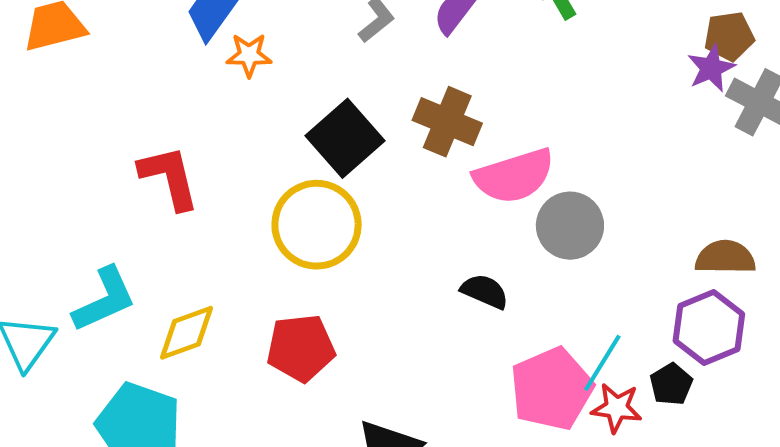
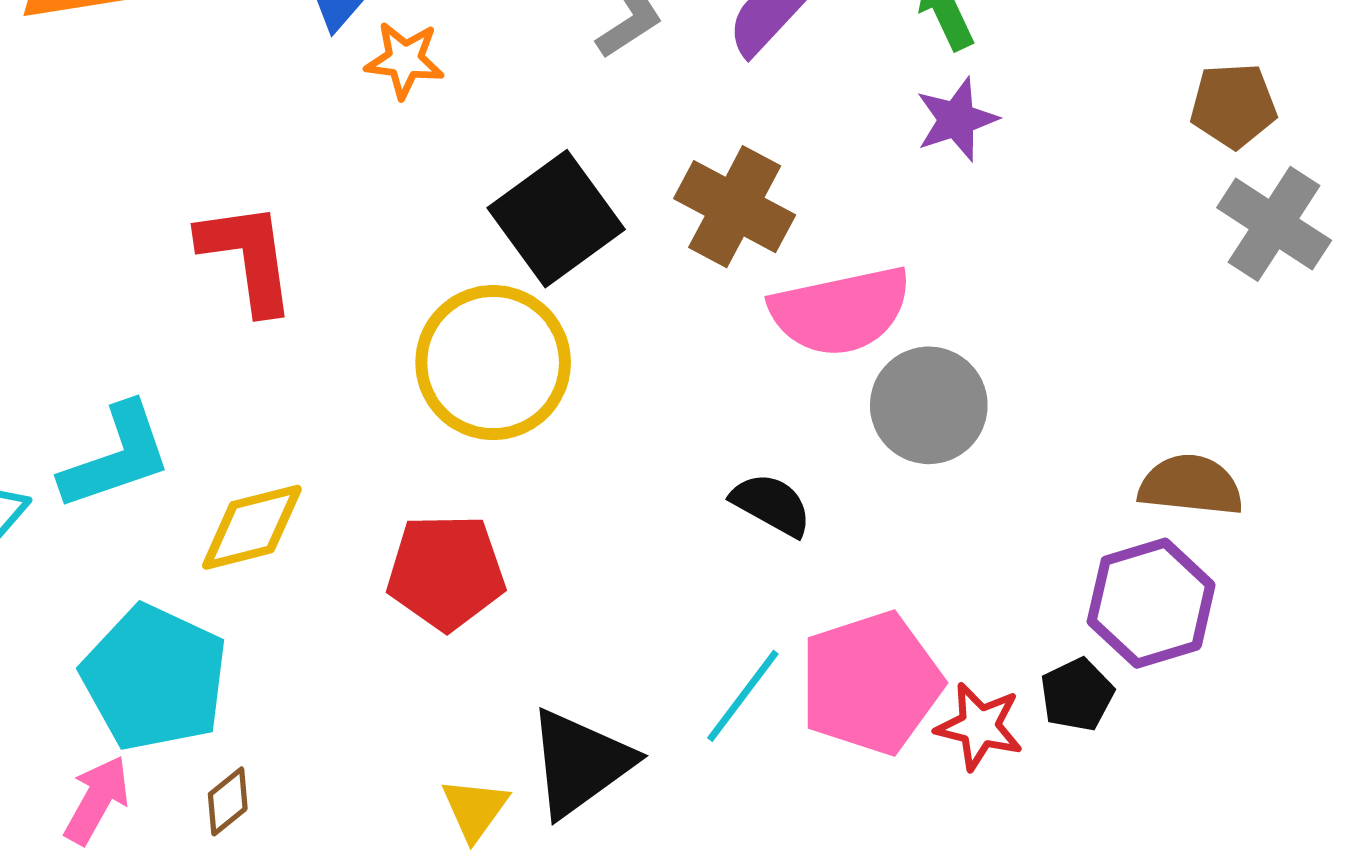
purple star: (711, 68) -> (957, 119), moved
cyan line: (602, 363) -> (743, 696), moved

